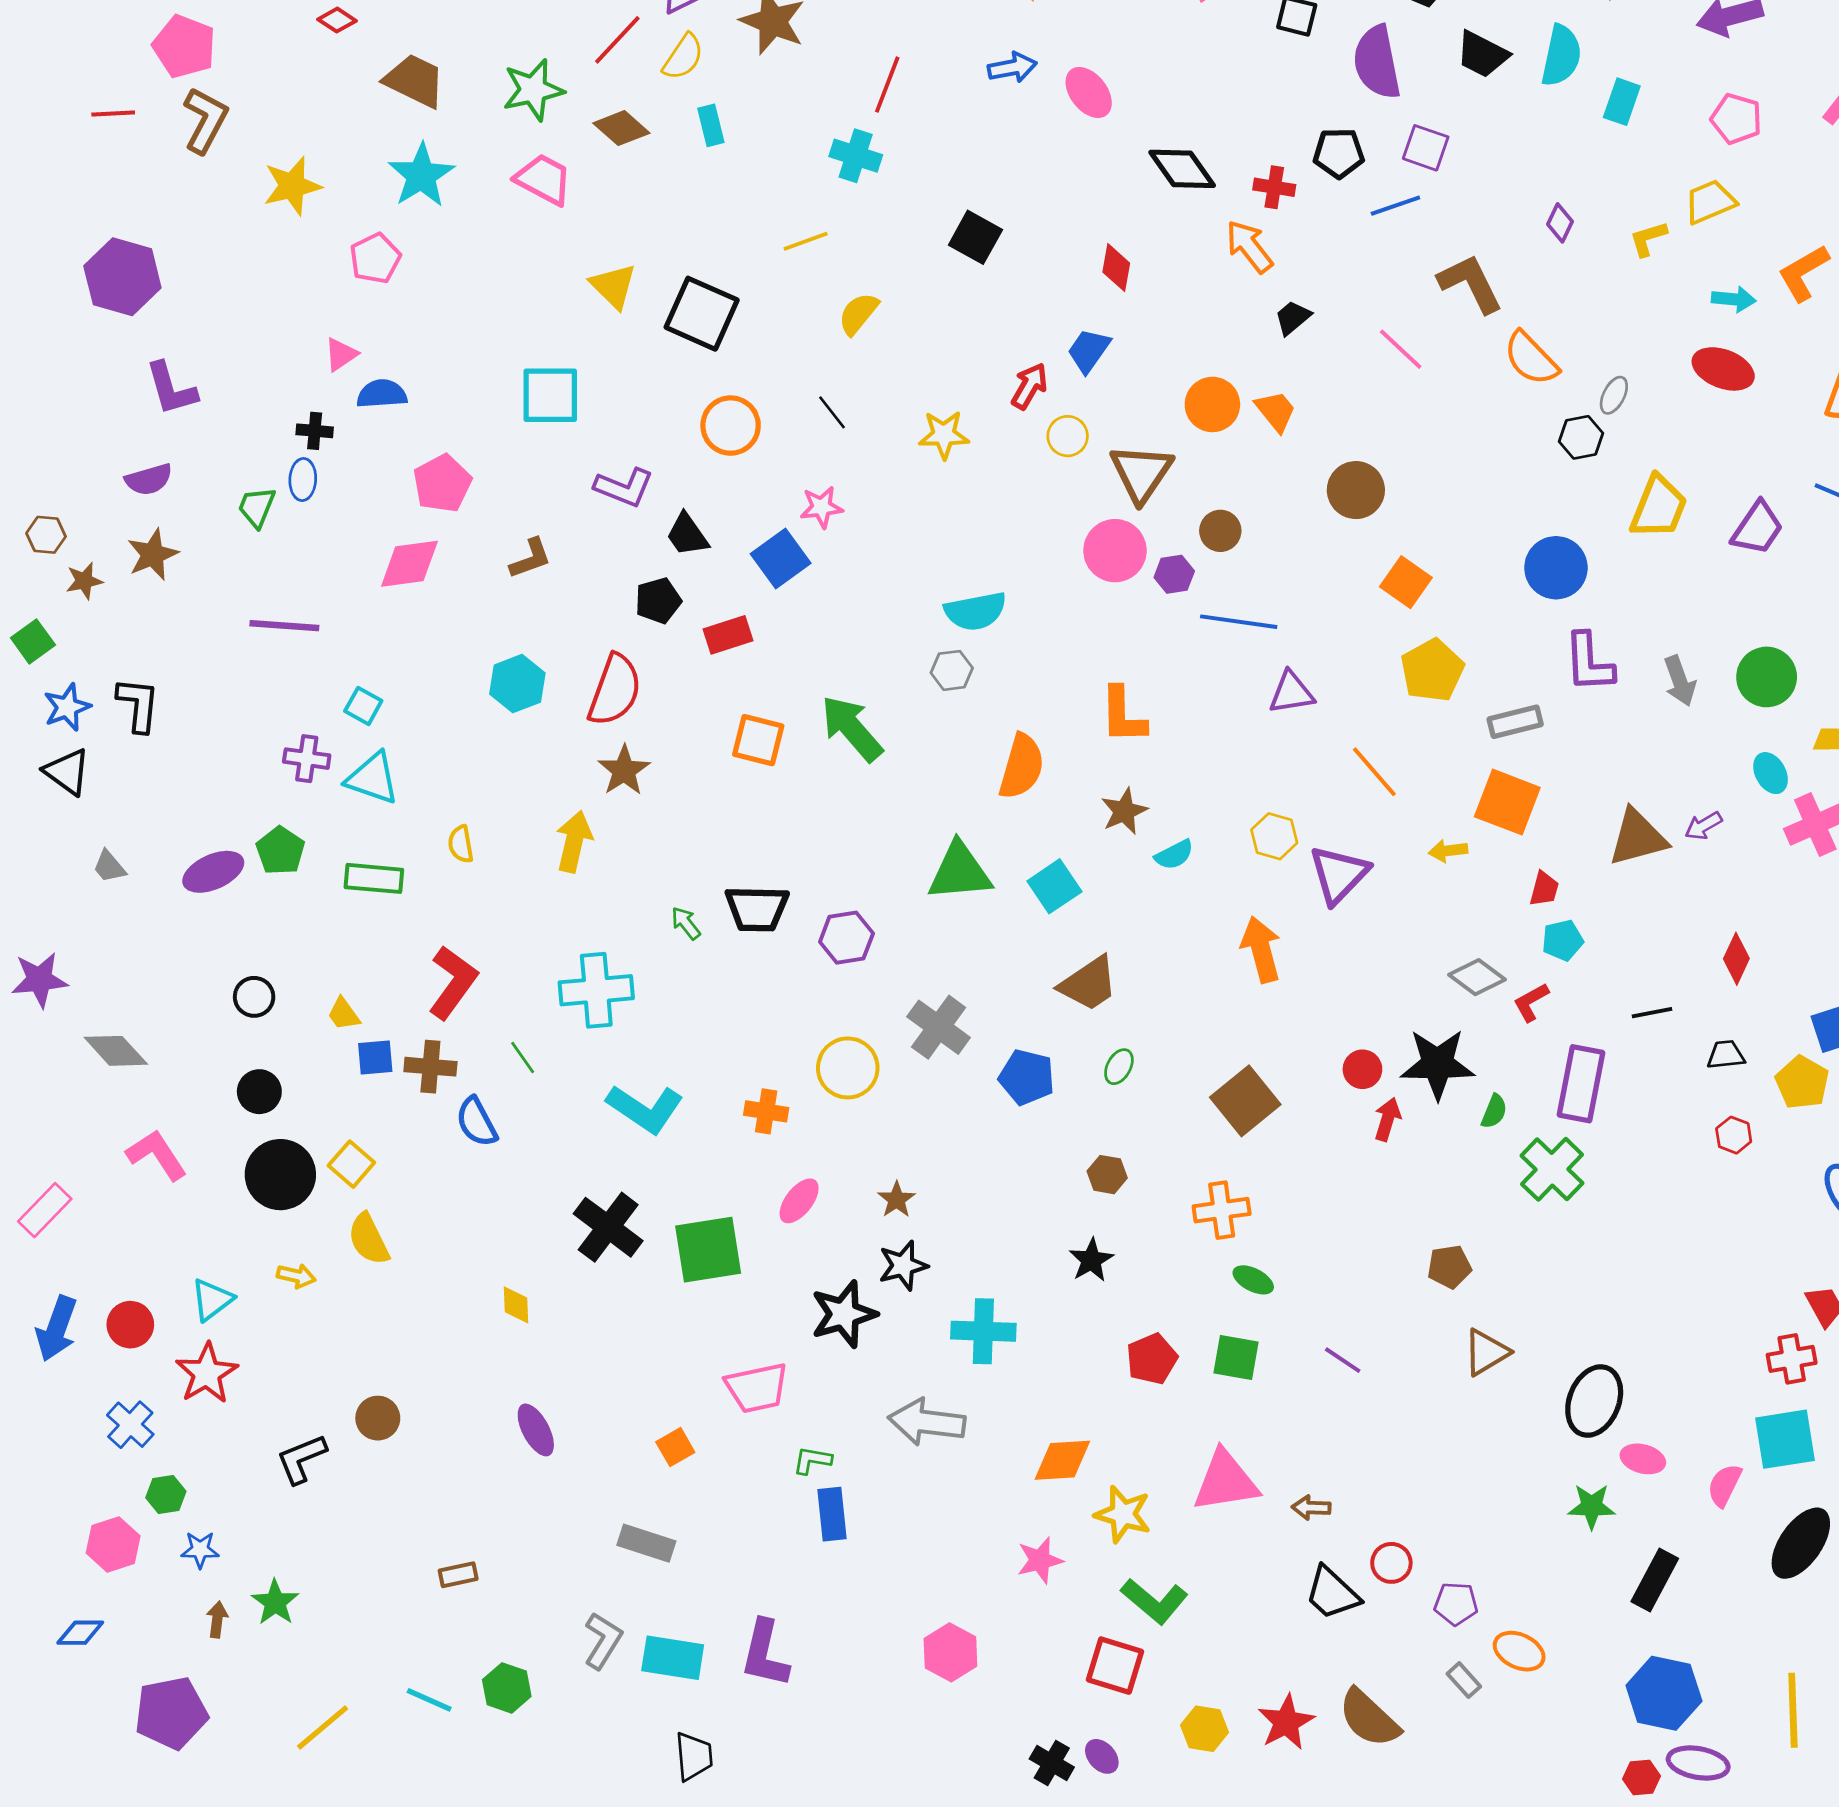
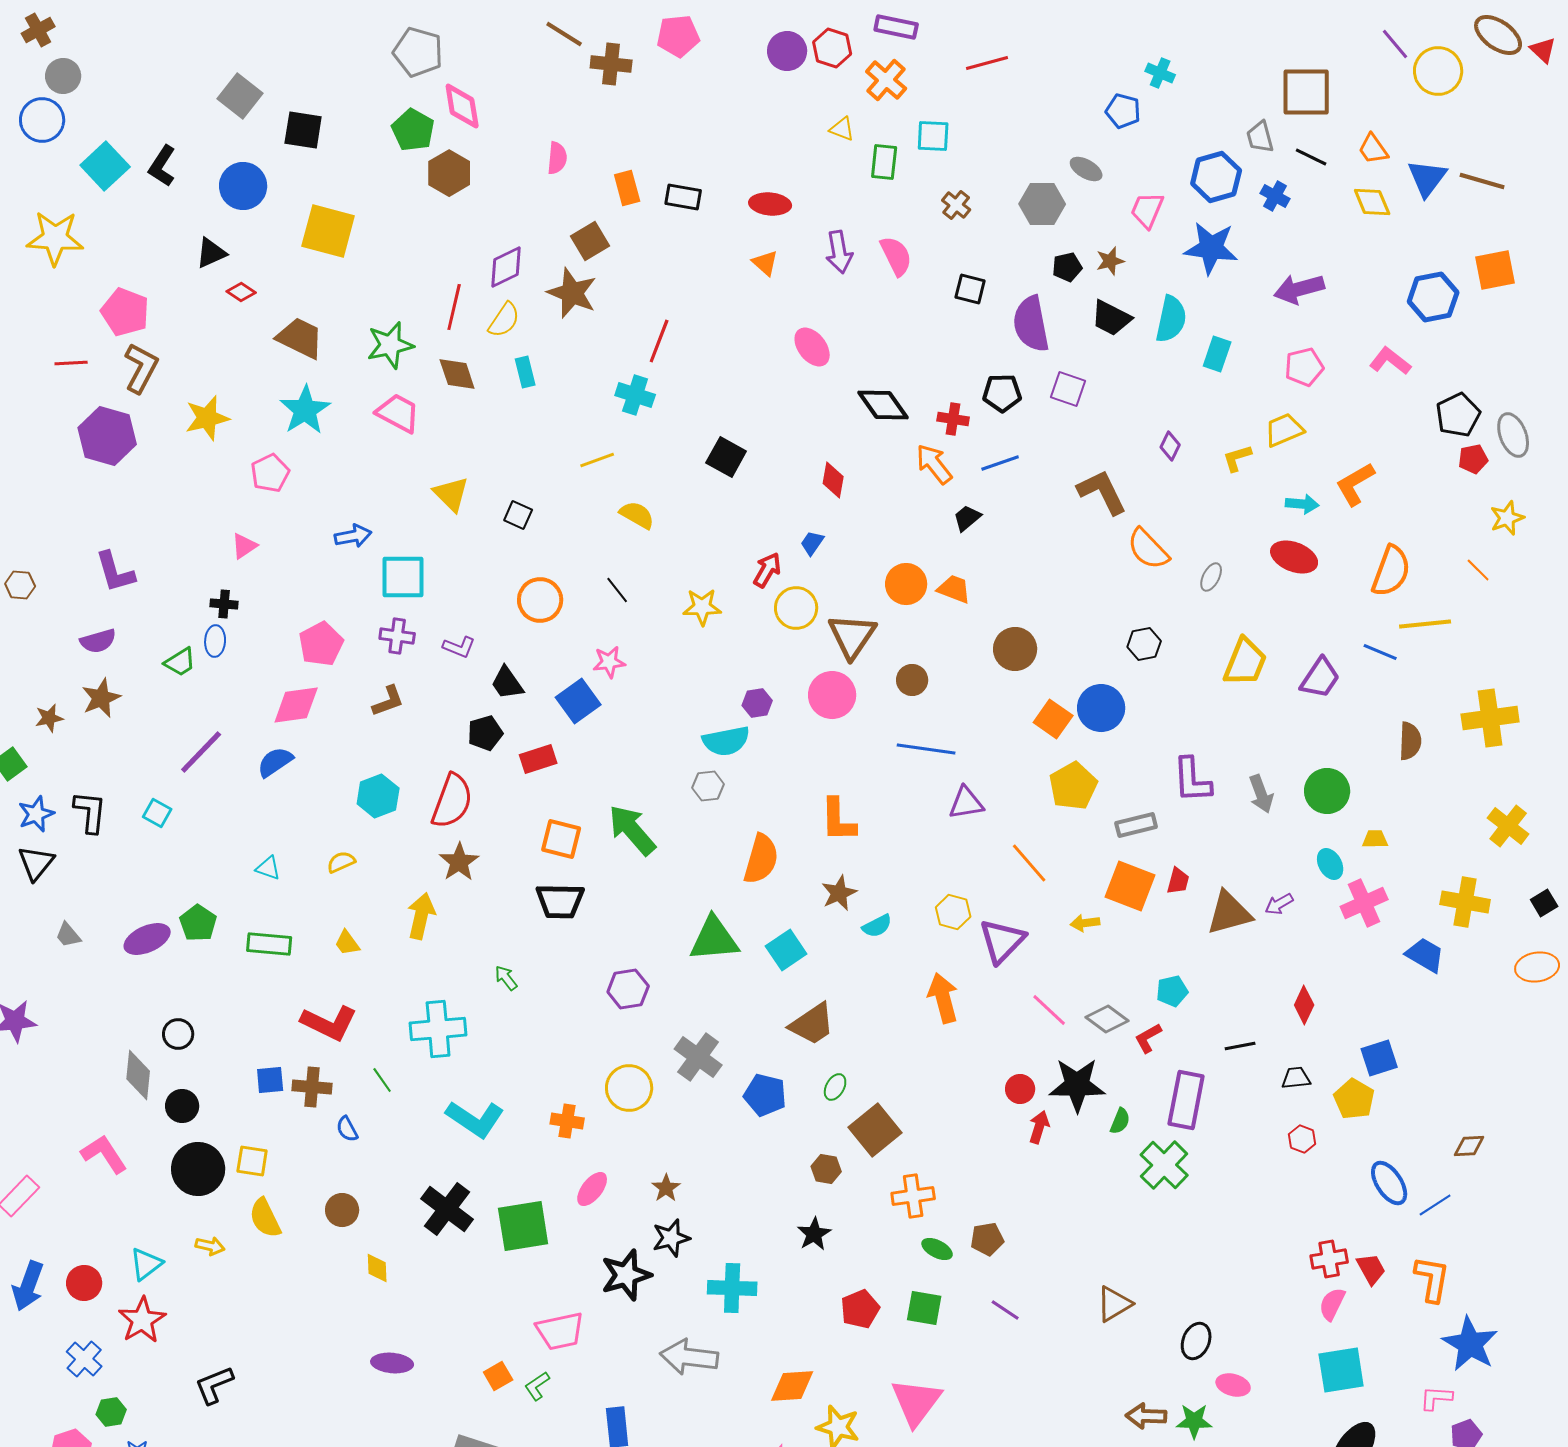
red line: (617, 40) -> (454, 307), turned -30
blue arrow: (1012, 67) -> (353, 536), moved
pink pentagon: (1736, 119) -> (1304, 367), turned -30
brown diamond: (621, 128) -> (457, 374), turned 30
blue line: (1395, 206) -> (1000, 463), moved
purple hexagon: (122, 277) -> (107, 436), moved
black square: (702, 314) -> (518, 515), size x0.5
yellow semicircle: (858, 314) -> (637, 515), turned 81
pink line: (1401, 349) -> (1049, 1010), moved
blue trapezoid: (1089, 351) -> (812, 543), size x0.7
blue semicircle: (382, 394) -> (275, 762), moved, turned -30
orange trapezoid: (1276, 411) -> (954, 589), turned -30
yellow circle: (1068, 436) -> (796, 608), size x1.4
black hexagon: (1581, 437) -> (1144, 644), moved
purple L-shape: (624, 487) -> (459, 647), size x0.7
green trapezoid: (257, 507) -> (180, 662), turned -144
brown hexagon: (46, 535) -> (20, 585), moved
blue circle: (1556, 568) -> (1101, 708), moved
purple hexagon: (1174, 574) -> (757, 703), moved
purple line: (284, 626) -> (201, 752), turned -50
cyan square: (363, 706) -> (157, 813), moved
purple cross: (307, 759) -> (397, 636), moved
black triangle: (67, 772) -> (36, 863), turned 33
cyan triangle: (373, 778) -> (268, 868), size x0.6
yellow semicircle: (461, 844) -> (341, 862), moved, turned 76
red trapezoid: (1544, 889) -> (1178, 881), moved
black trapezoid: (757, 909) -> (560, 901), moved
red L-shape: (453, 982) -> (329, 1023), turned 80
yellow trapezoid: (344, 1014) -> (347, 943), moved
gray diamond: (116, 1051) -> (138, 1075), moved, turned 48
brown square: (1245, 1101) -> (875, 1130), moved
blue semicircle: (477, 1122) -> (347, 1129), size x0.7
yellow square: (351, 1164) -> (252, 1161), turned -32
brown pentagon: (1449, 1267) -> (987, 1239), moved
red cross: (1792, 1359) -> (1329, 1259), moved
black ellipse: (1594, 1401) -> (1196, 1341), size x0.7
brown circle: (378, 1418) -> (342, 1210), moved
purple ellipse: (536, 1430) -> (392, 1363), turned -57
green L-shape: (812, 1460) -> (537, 1386), moved, turned -44
pink triangle: (1226, 1481) -> (916, 1402), turned -44
pink semicircle: (1724, 1485) -> (1332, 1304), moved
brown arrow: (1311, 1508) -> (1146, 1416), moved, size x1.4

